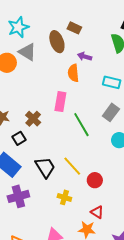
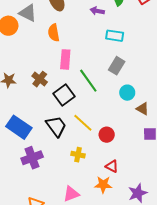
purple arrow: (85, 57) -> (97, 11), moved
orange semicircle: (73, 73) -> (54, 33), moved
black square: (19, 138) -> (64, 95), moved, size x1.5

